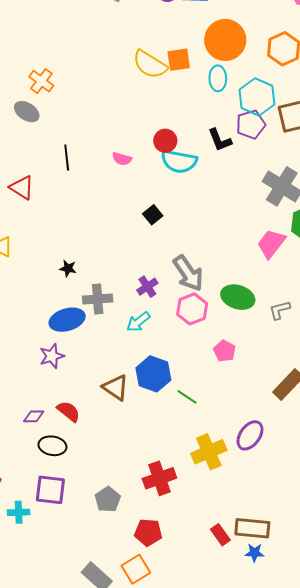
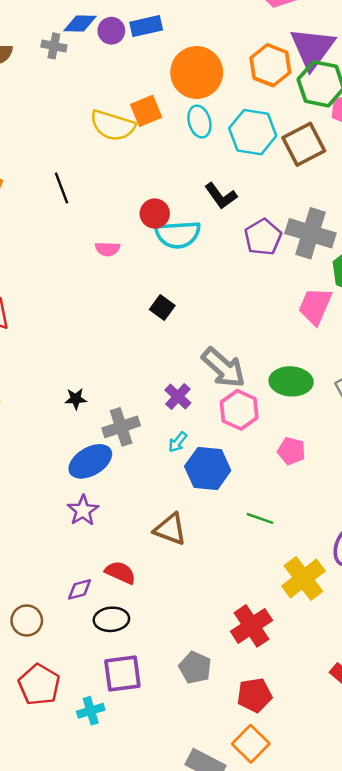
purple pentagon: (251, 124) -> (263, 237), moved
black line: (67, 158) -> (61, 188), moved
cyan arrow: (138, 322) -> (178, 442), size x0.7
blue hexagon: (153, 374) -> (208, 468), moved

